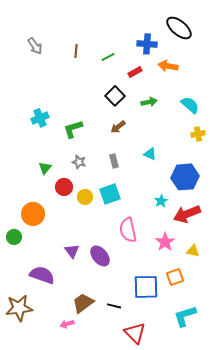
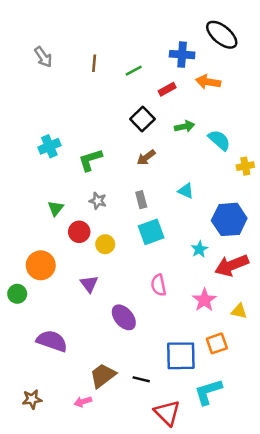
cyan semicircle: (190, 105) -> (219, 140), moved
cyan square: (110, 194) -> (151, 232), moved
pink semicircle: (128, 230) -> (159, 285), size x0.7
purple triangle: (72, 251) -> (89, 284), moved
brown star: (19, 308) -> (32, 399), moved, size x0.6
cyan L-shape: (185, 316) -> (208, 392), moved

